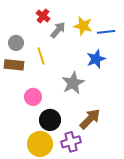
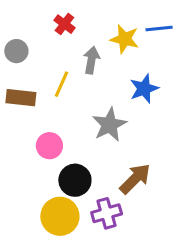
gray arrow: (58, 30) -> (91, 60), moved, turned -30
blue line: (106, 32) -> (159, 29), moved
gray circle: (16, 43) -> (16, 51), moved
yellow line: (41, 56) -> (61, 84), turned 42

